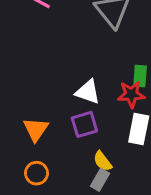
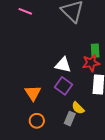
purple square: (84, 124) -> (63, 86), turned -30
gray rectangle: (100, 180) -> (70, 119), moved

